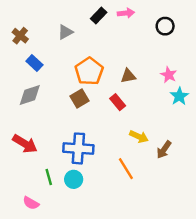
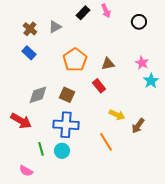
pink arrow: (126, 13) -> (106, 11), turned 72
brown cross: (20, 36) -> (30, 29), moved
gray diamond: (30, 95) -> (38, 95), moved
brown square: (80, 99) -> (67, 95), moved, turned -35

